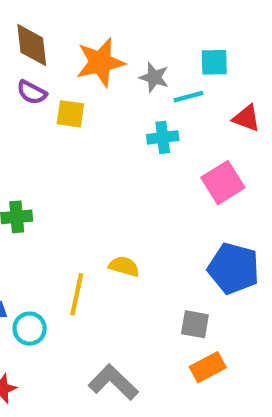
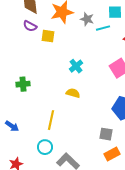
cyan cross: (163, 137) -> (76, 66), moved, turned -32
yellow semicircle: (124, 266) -> (73, 93), moved
cyan circle: (30, 329) -> (45, 147), moved

